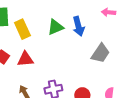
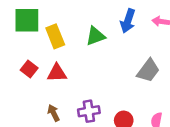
blue arrow: (78, 26) -> (128, 21), moved, turned 30

